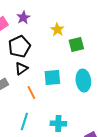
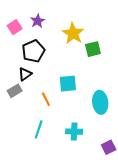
yellow star: (57, 30) -> (73, 33), size x1.5
black triangle: (21, 68) -> (25, 74), moved
cyan ellipse: (83, 80) -> (100, 102), moved

